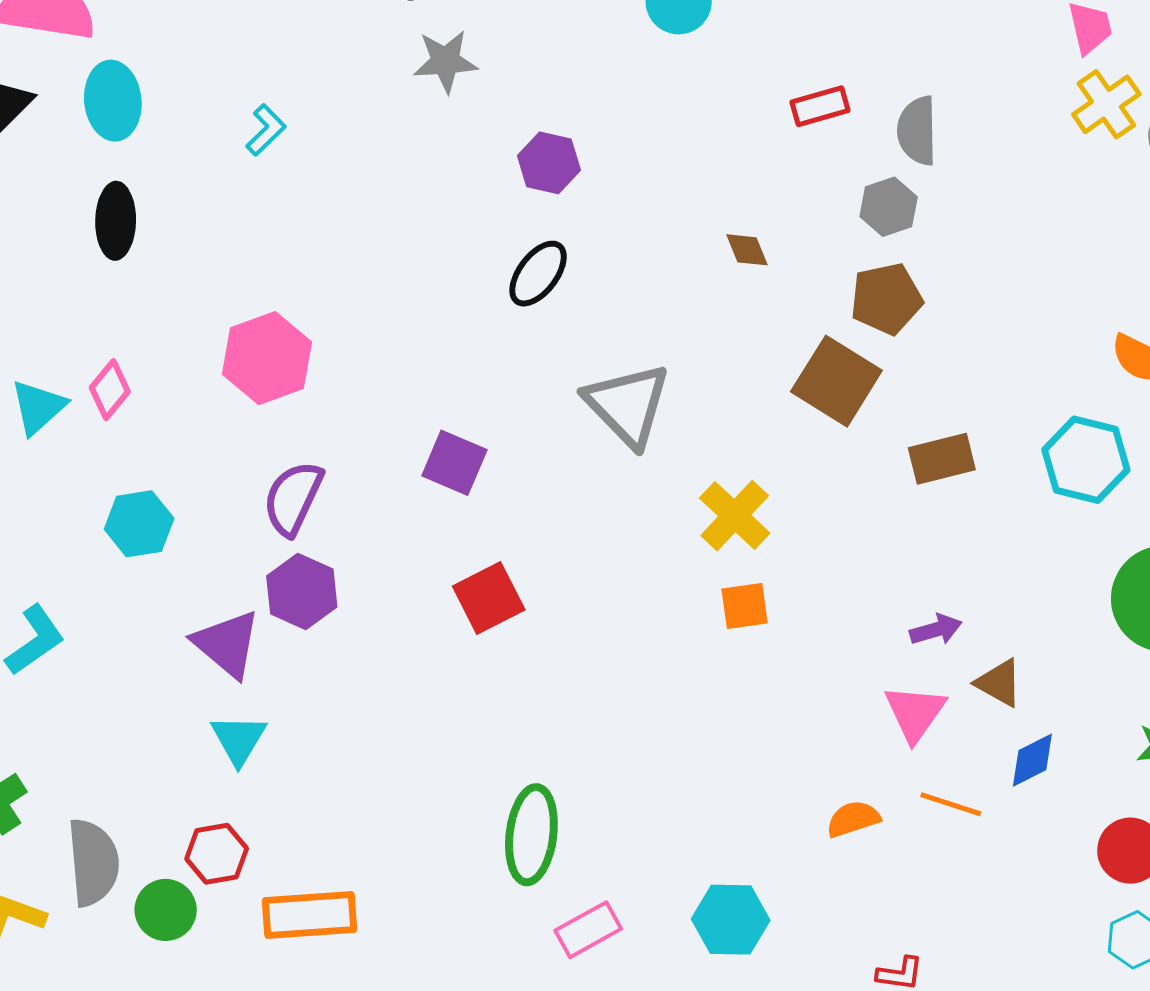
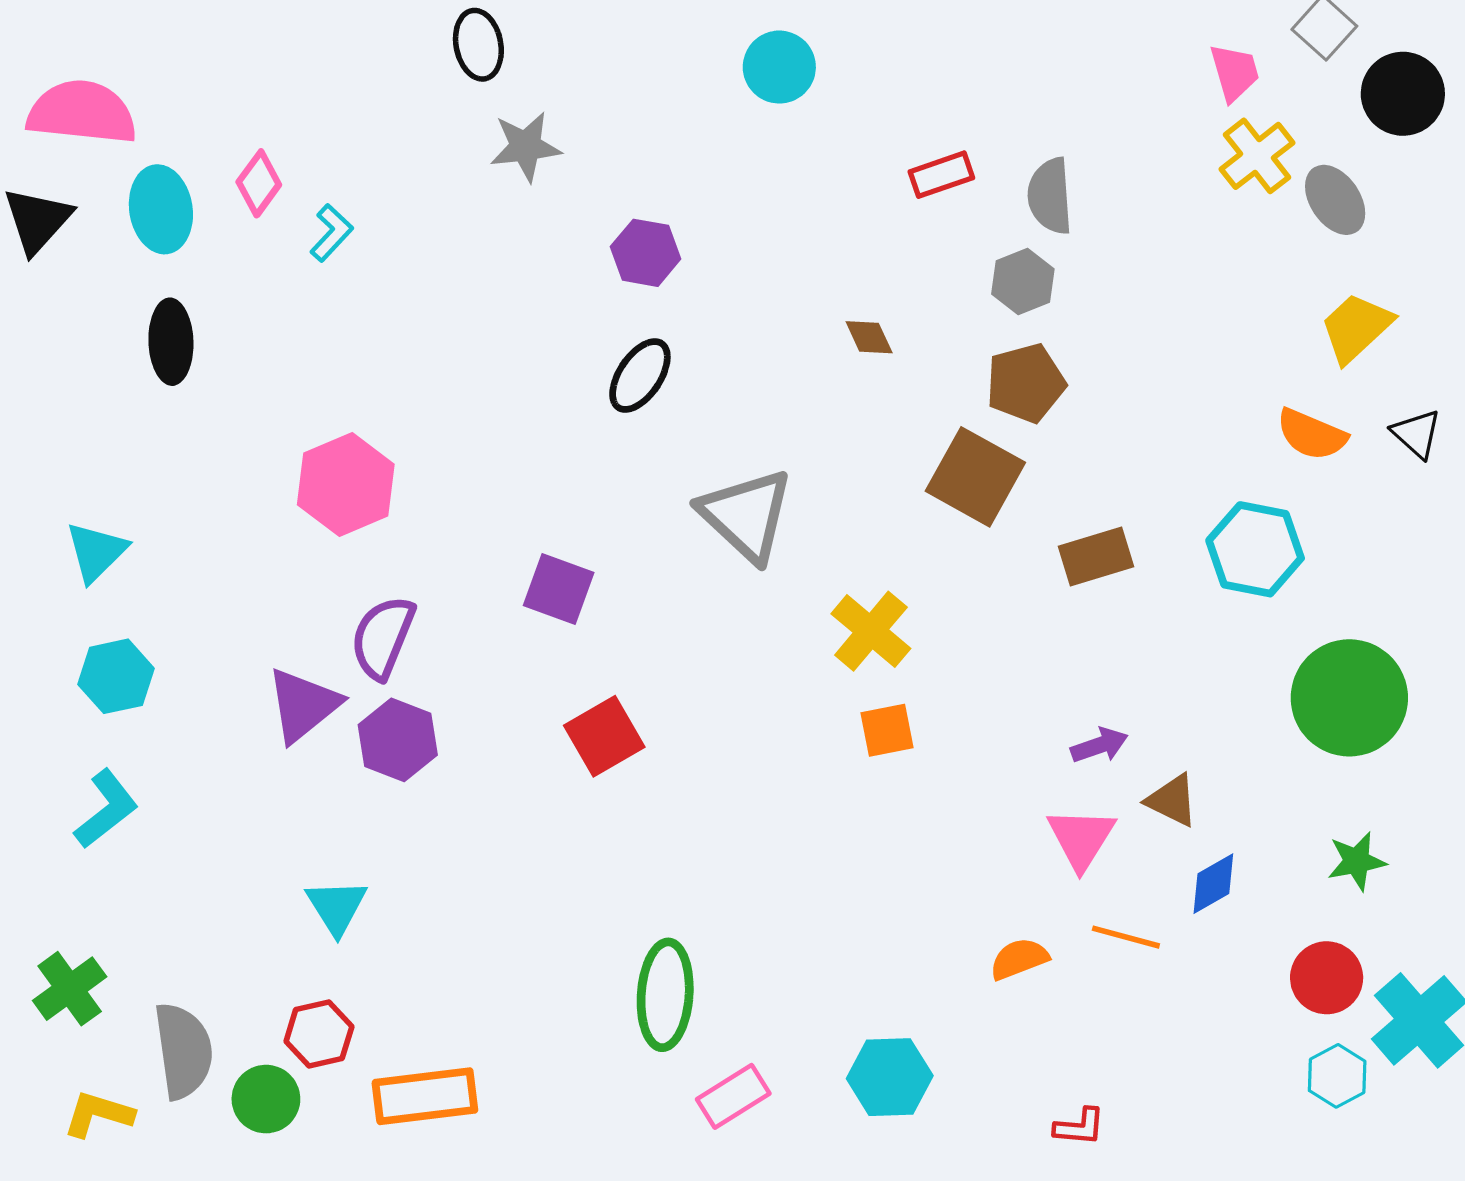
pink diamond: (110, 390) -> (259, 183), moved
cyan hexagon: (139, 524) -> (116, 676), moved
purple triangle: (227, 644) -> (303, 705), moved, turned 44

